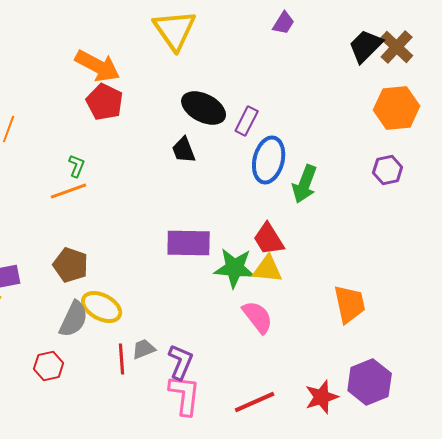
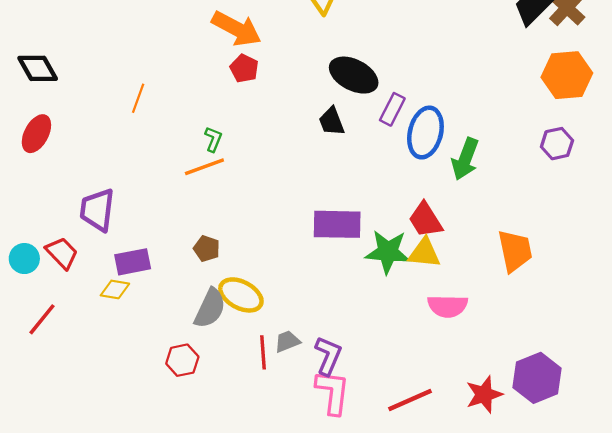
red pentagon: (105, 102) -> (244, 68), size x0.7
purple rectangle: (247, 121) -> (392, 109), moved
brown pentagon: (71, 265) -> (207, 249), size x0.7
orange trapezoid: (350, 304) -> (515, 251), moved
pink semicircle: (258, 317) -> (448, 306), moved, turned 129

